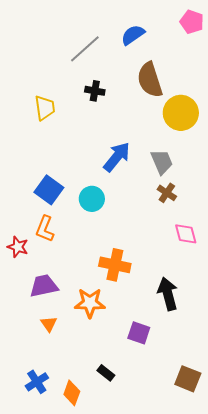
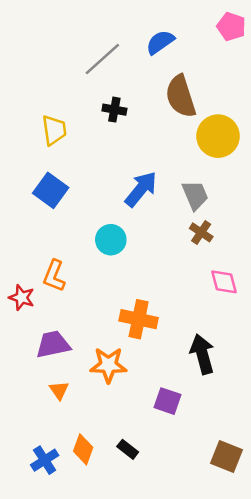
blue square: (49, 190) -> (51, 190), moved
orange diamond: (72, 393) -> (83, 449), moved

